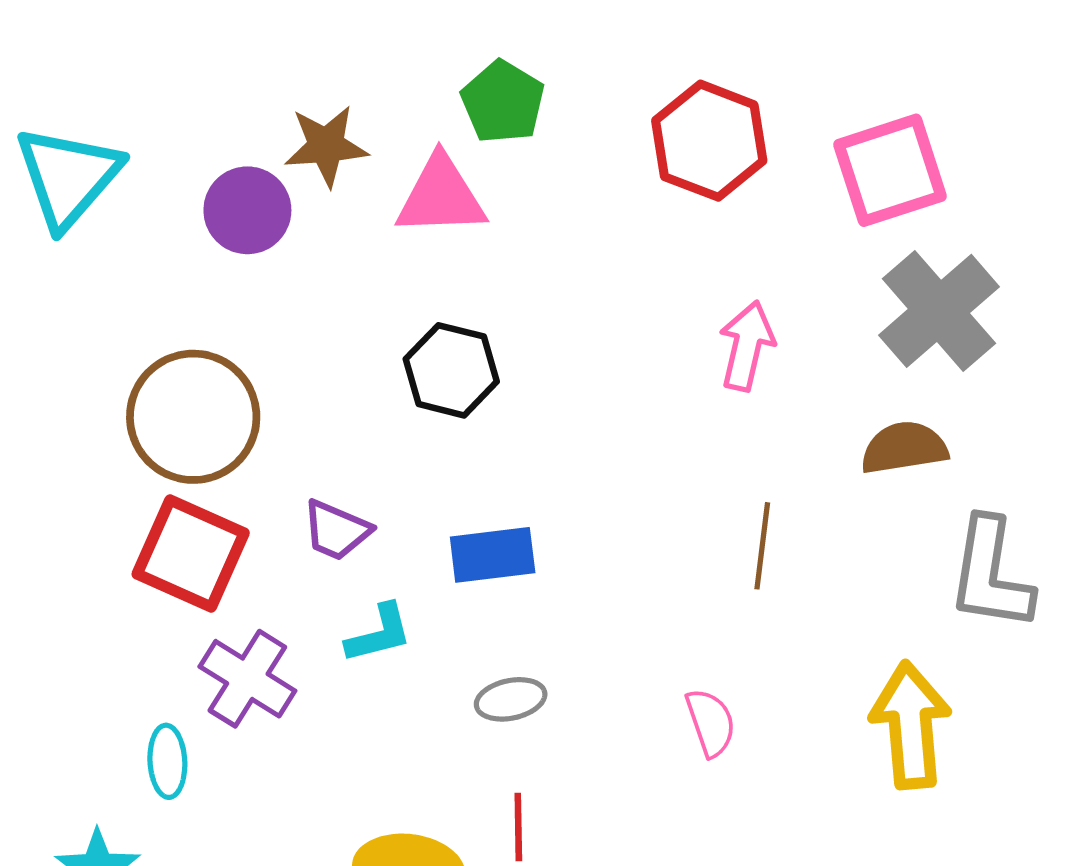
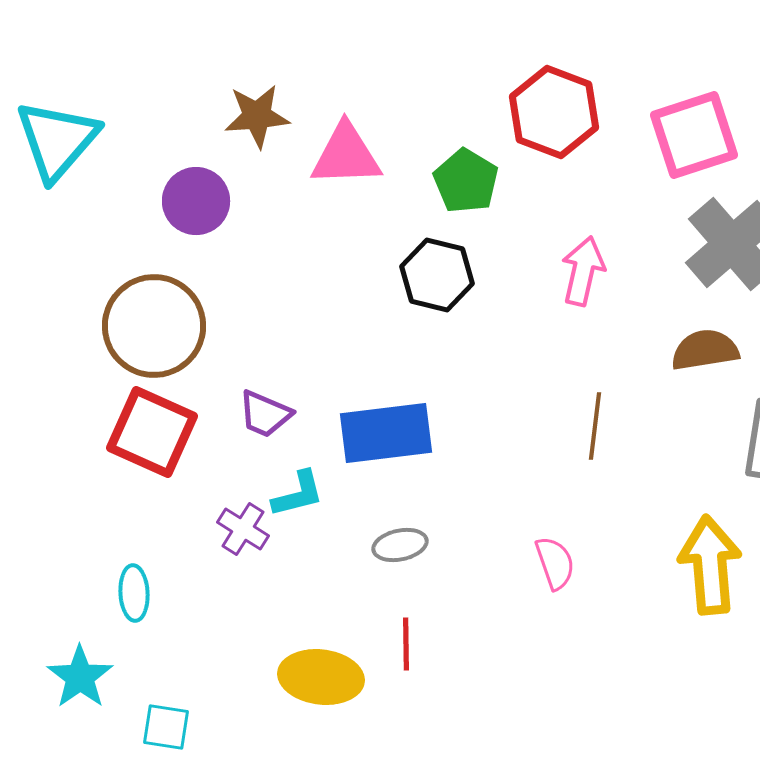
green pentagon: (503, 102) -> (466, 181), moved
purple circle: (247, 210) -> (196, 201), moved
black hexagon: (451, 370) -> (437, 275), moved
blue rectangle: (493, 555) -> (386, 433), size x1.4
purple cross: (247, 679) -> (243, 529), moved, size x0.7

